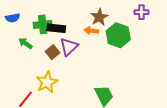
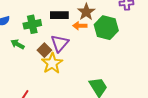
black rectangle: (56, 28) -> (59, 15), moved
yellow star: (47, 82) -> (52, 63), moved

